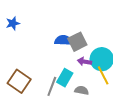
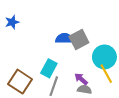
purple arrow: (84, 62) -> (81, 79), moved, turned 32
cyan rectangle: (65, 78) -> (49, 68), moved

